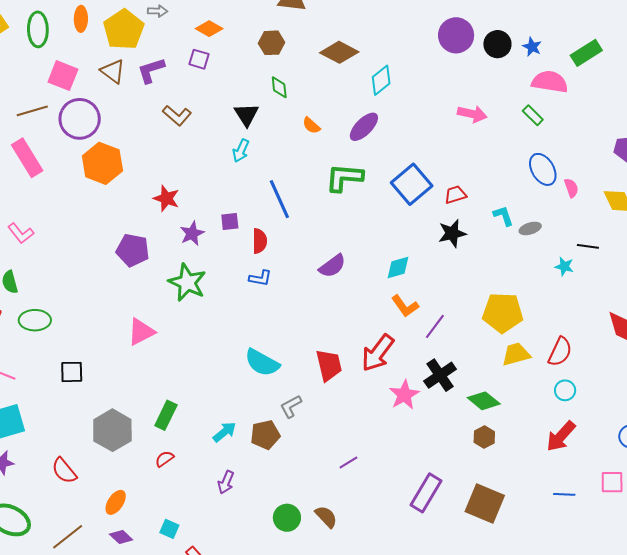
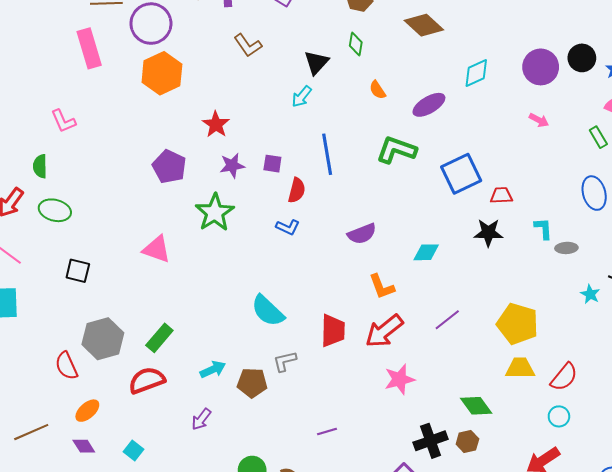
purple circle: (456, 35) -> (541, 67), moved
cyan diamond: (381, 80) -> (476, 73), moved
pink arrow: (472, 114) -> (539, 120), size x0.7
orange L-shape: (405, 306) -> (382, 287), moved
pink triangle: (141, 332) -> (157, 249), turned 32
black cross: (440, 375) -> (431, 441), moved
red semicircle: (164, 459) -> (147, 380), size x1.8
red semicircle: (64, 471) -> (66, 366), moved

